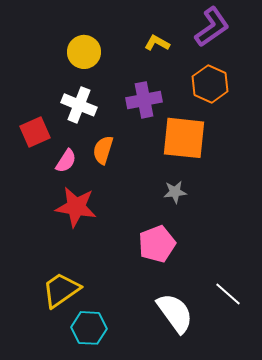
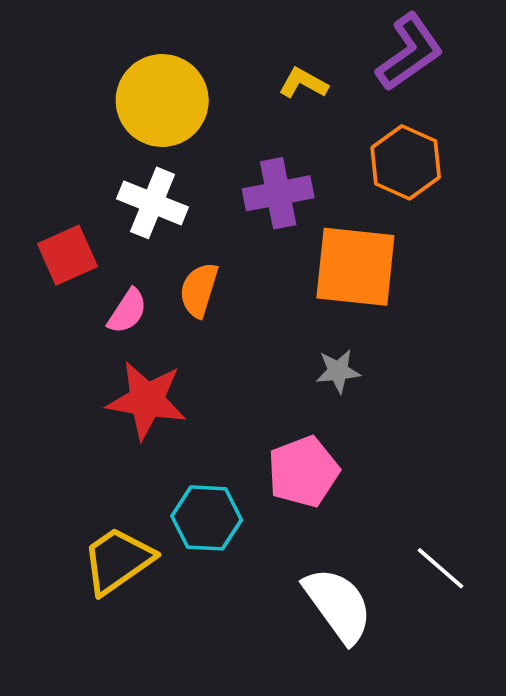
yellow circle: (84, 52) -> (162, 101), size x1.4
cyan hexagon: (89, 328) -> (207, 518), moved

